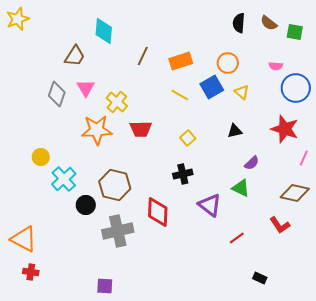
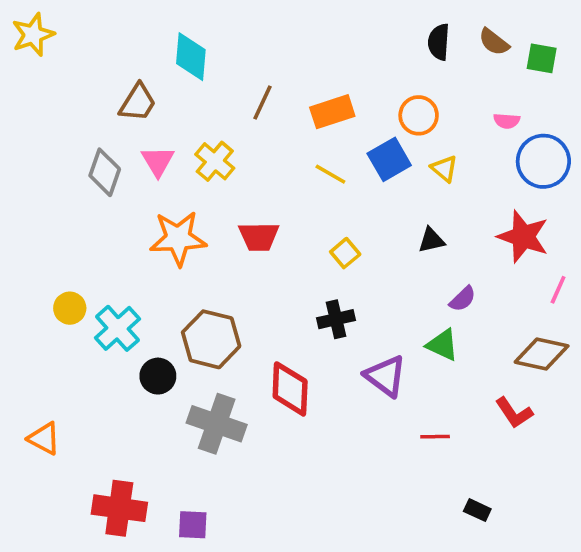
yellow cross: (117, 102) -> (215, 161), moved
yellow circle: (41, 157) -> (70, 308), moved
gray cross: (118, 231) -> (217, 424), turned 32
red line: (237, 238) -> (435, 437), turned 35
orange triangle: (24, 239) -> (44, 438), size x0.7
red cross: (31, 272) -> (119, 508), moved, size x1.8

